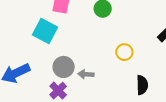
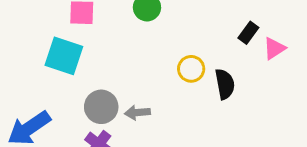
black semicircle: (142, 85) -> (225, 84), moved

